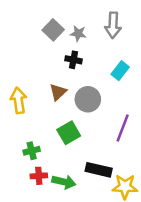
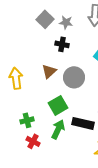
black rectangle: (99, 170) -> (83, 123), moved
red cross: (39, 176) -> (33, 141), turned 32
green arrow: (64, 182) -> (58, 129), moved, turned -78

